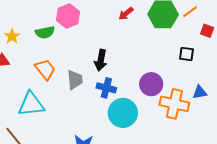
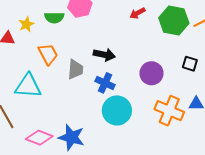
yellow star: (12, 36) -> (26, 24), moved
black arrow: (101, 60) -> (104, 55), turned -100
purple circle: (151, 84) -> (151, 73), moved

